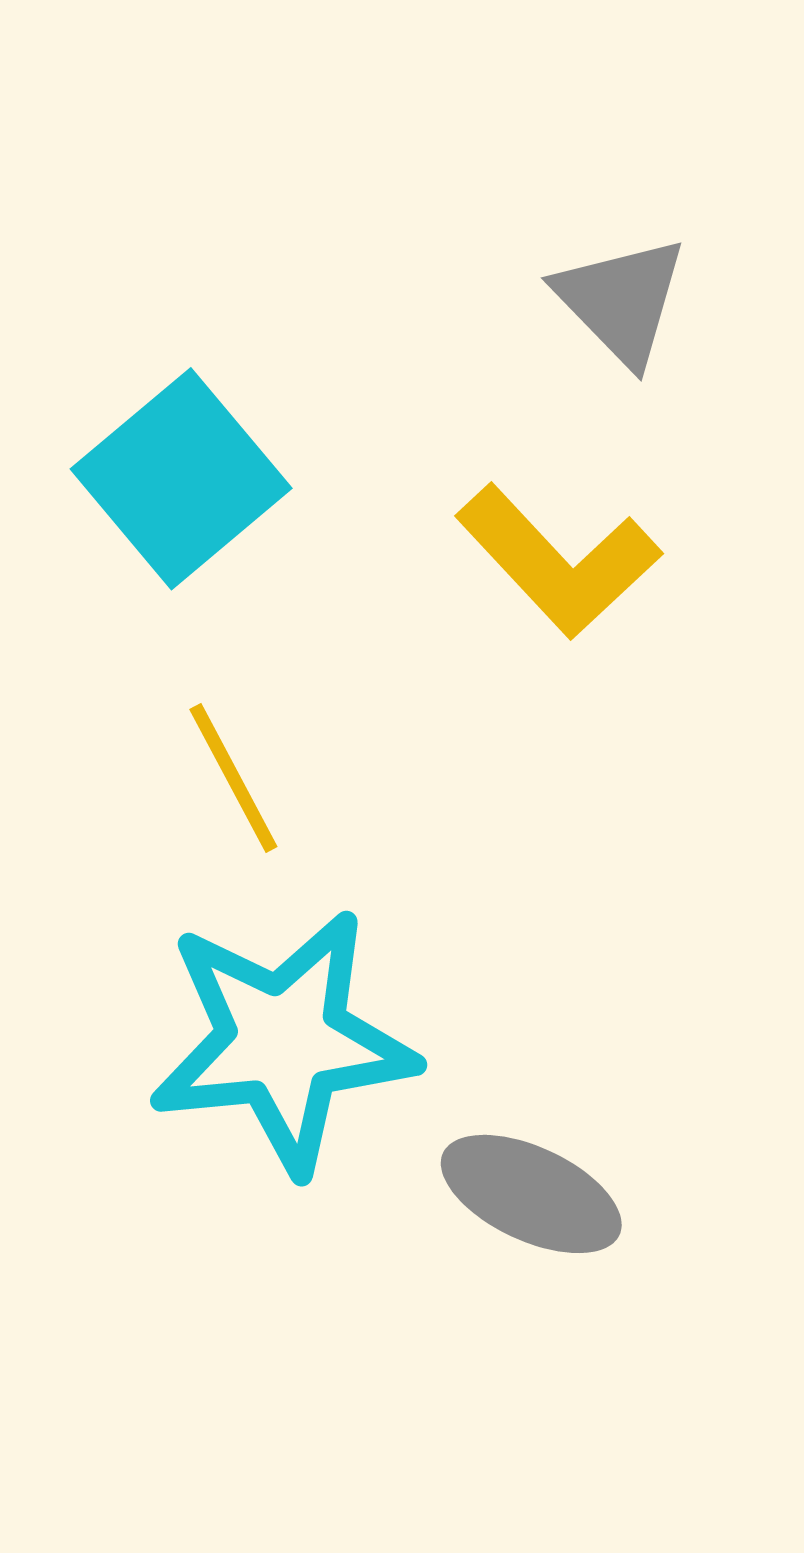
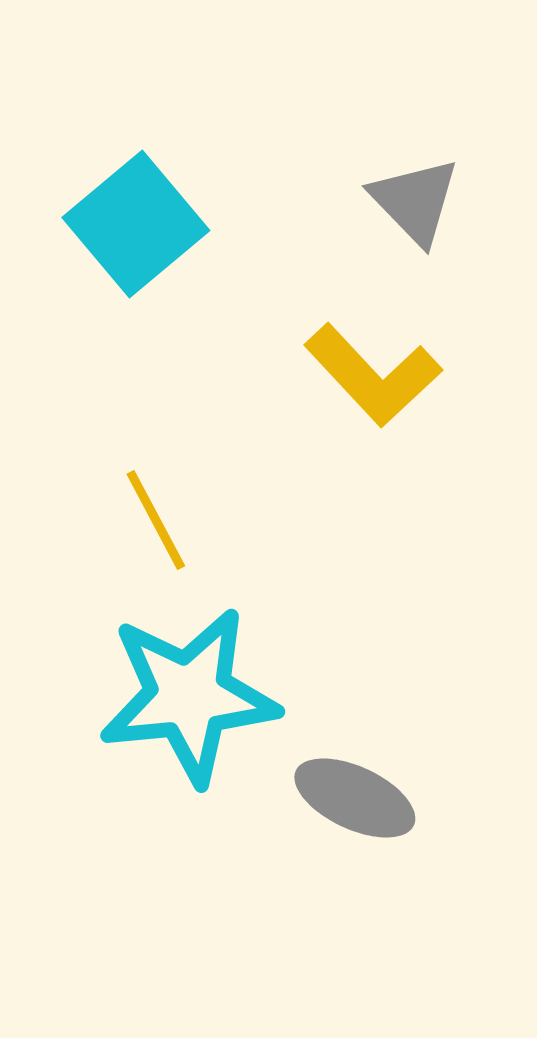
cyan square: (181, 479) -> (136, 224), moved

